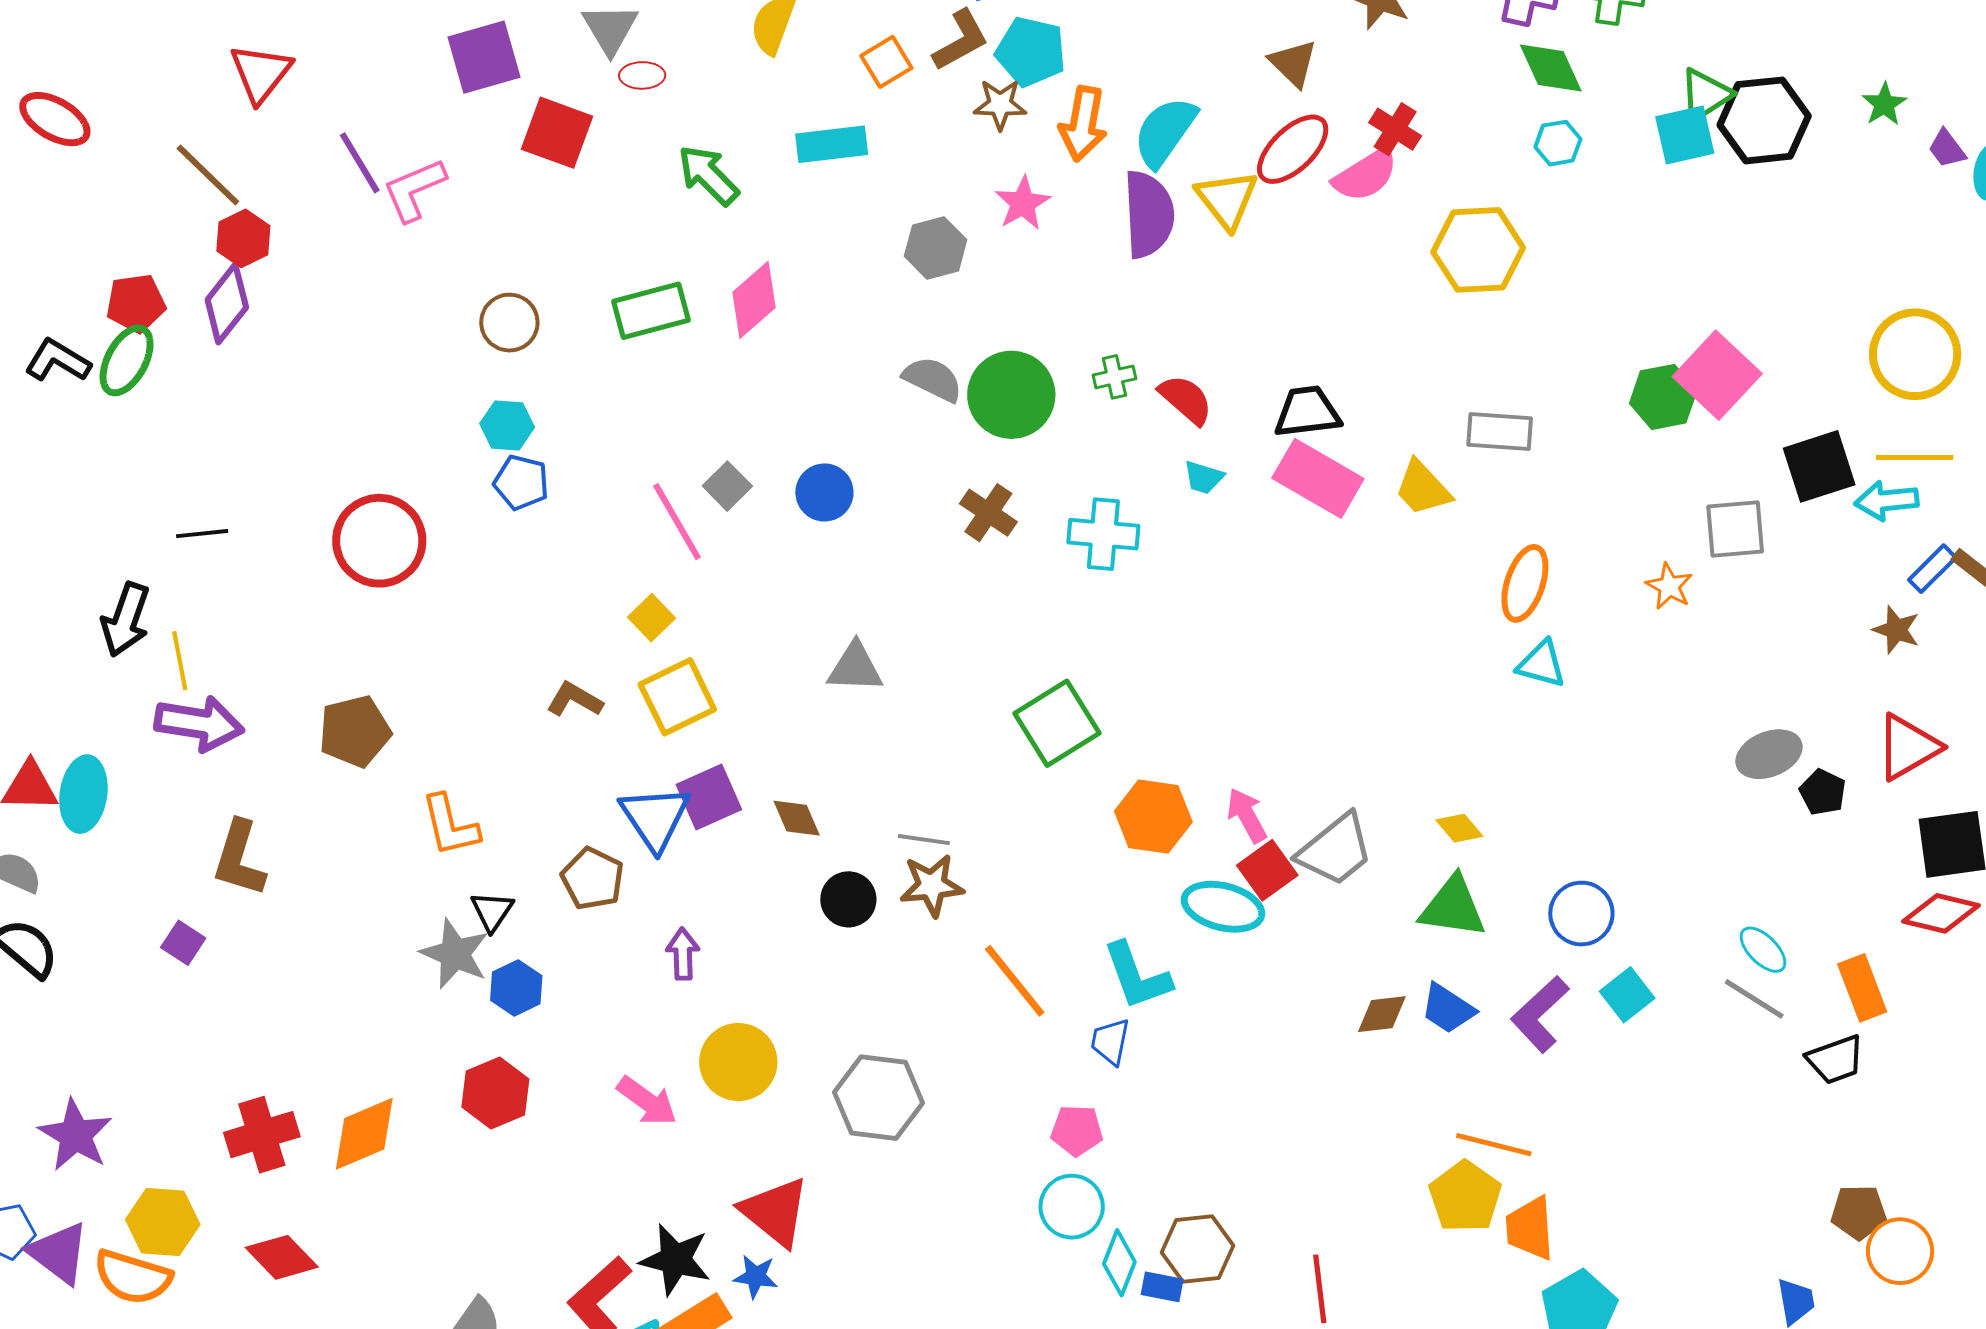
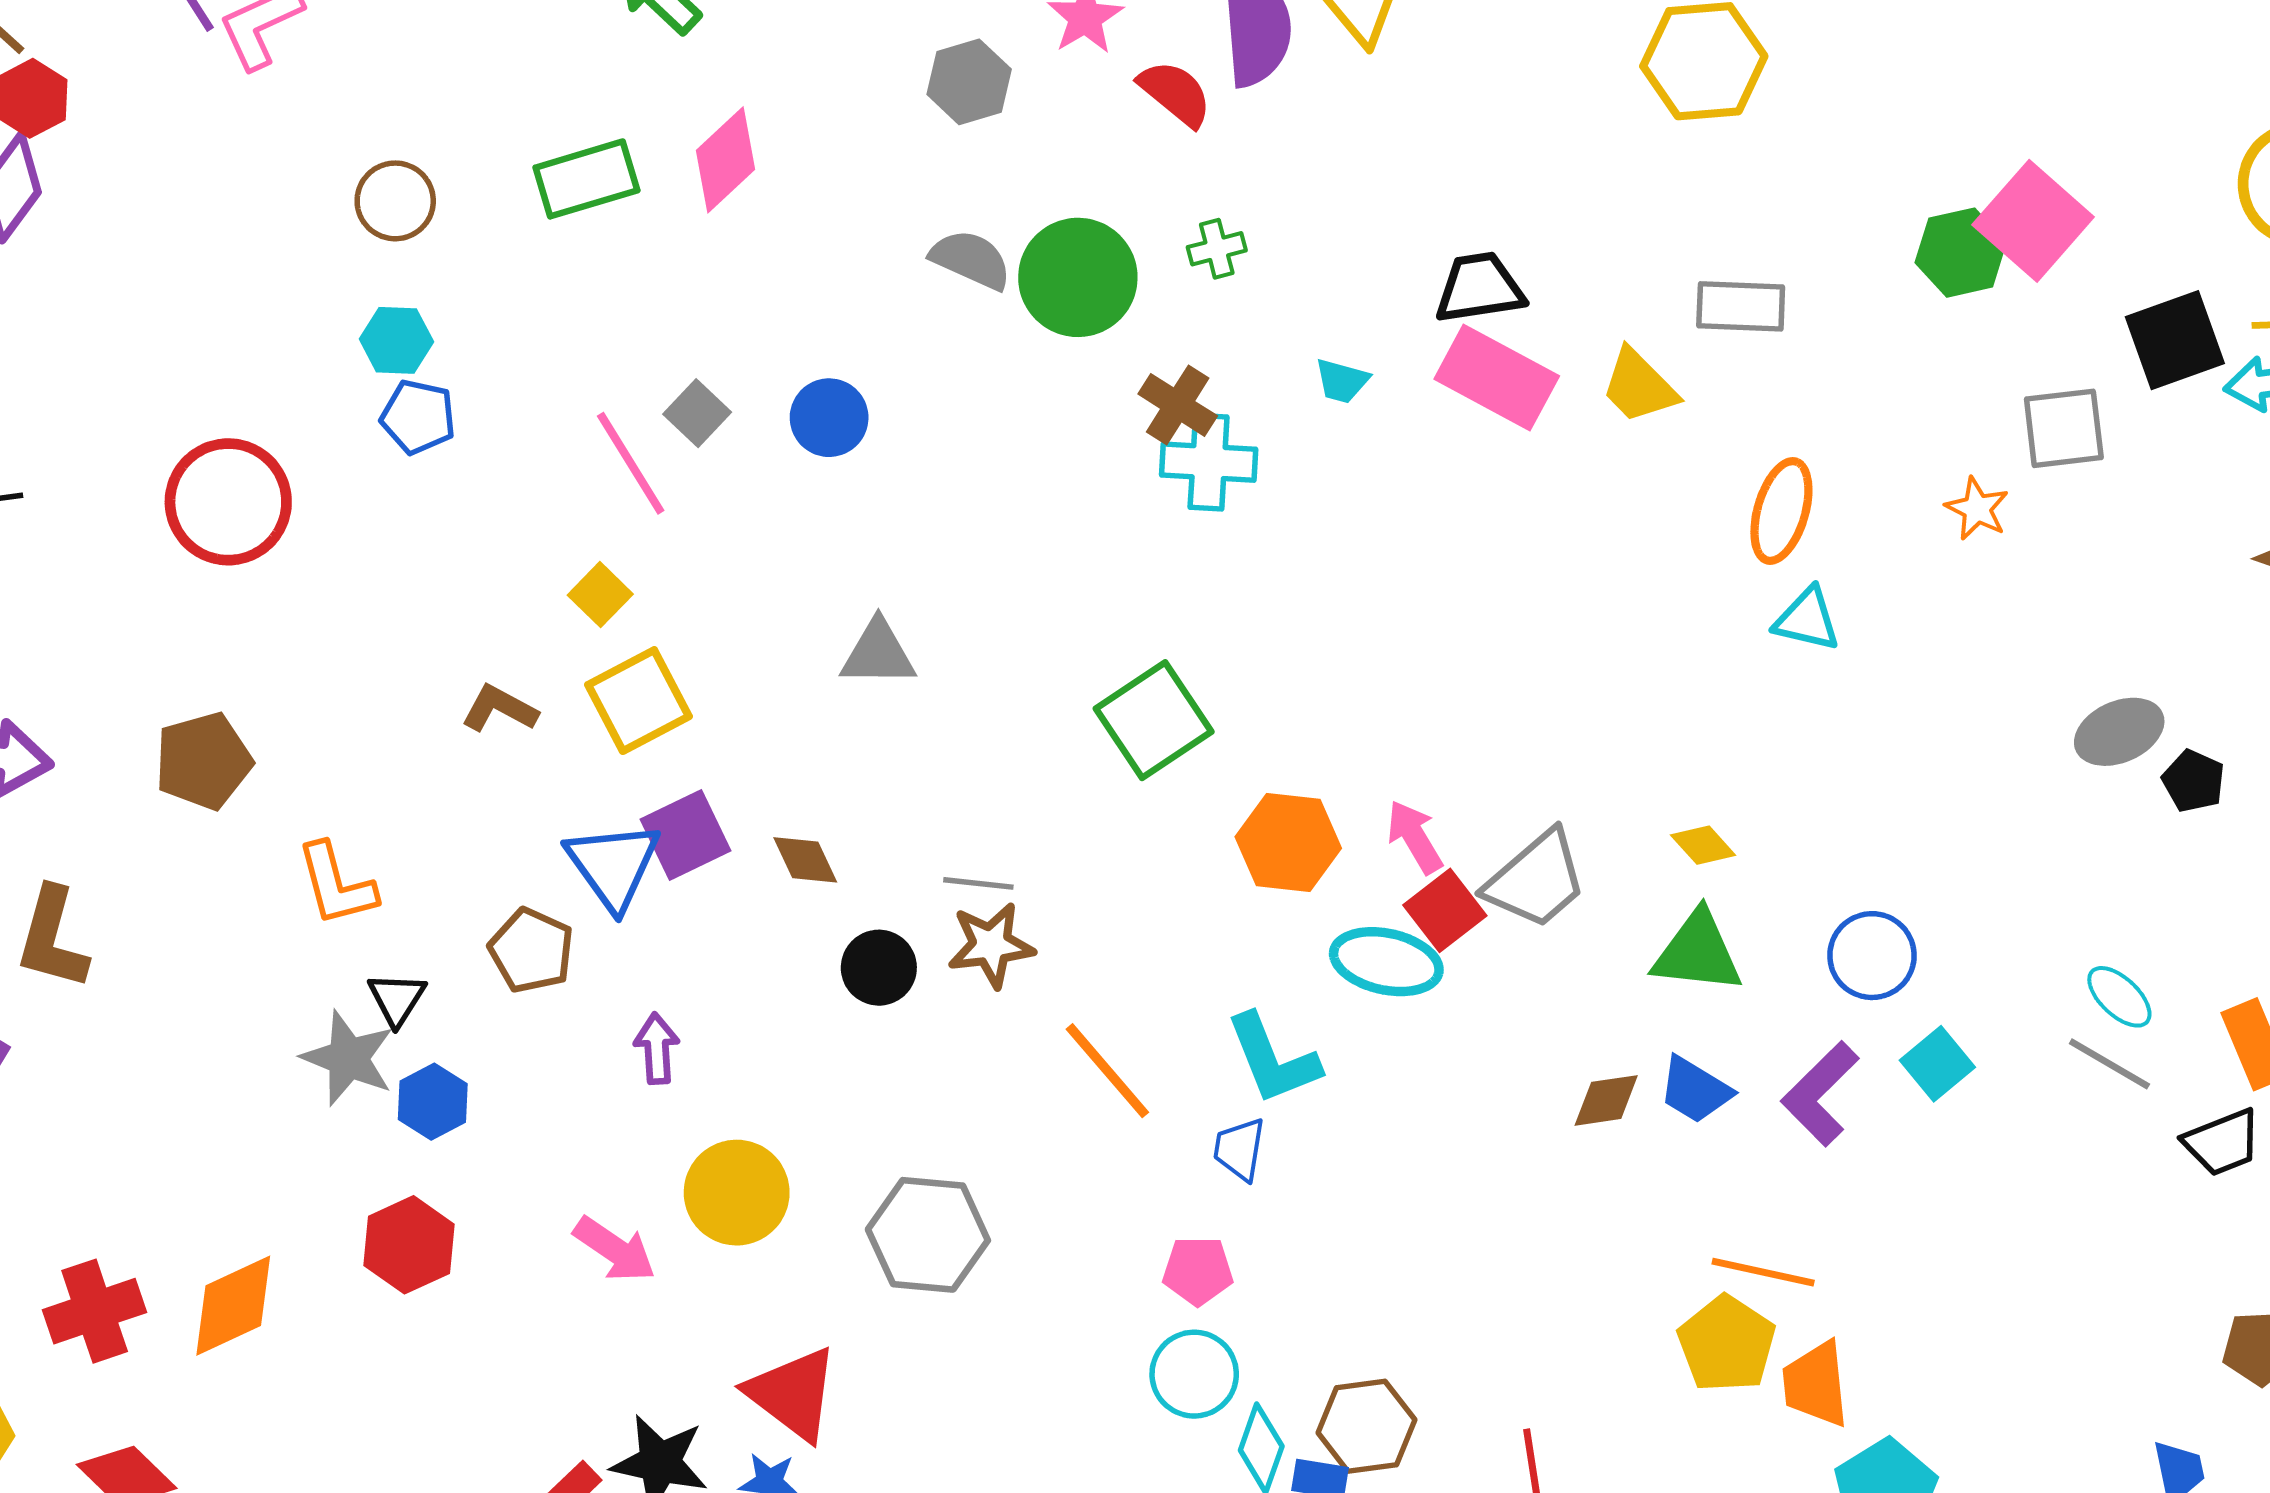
red semicircle: (1186, 399) -> (1175, 93), moved
brown cross: (988, 513) -> (1178, 405), moved

